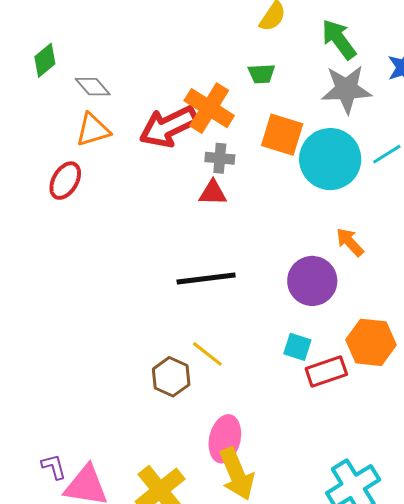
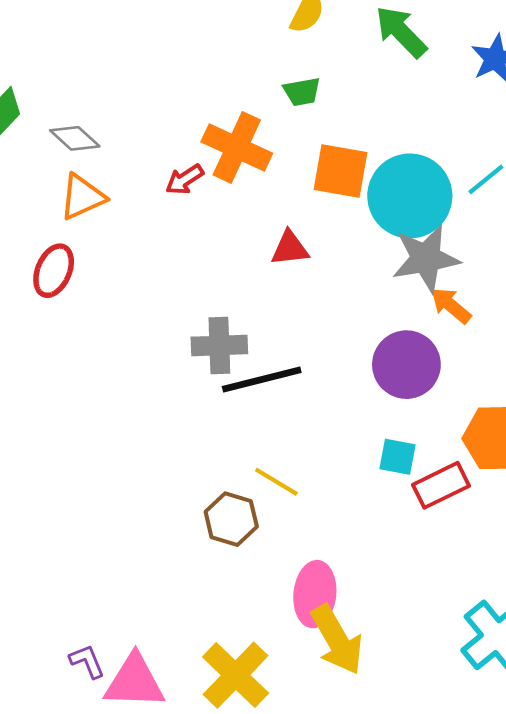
gray star: (346, 89) -> (426, 258), moved
red arrow: (168, 127) -> (185, 180), size x0.5
gray cross: (220, 158) -> (219, 345), moved, size x1.4
red triangle: (213, 193) -> (290, 248), moved

